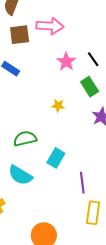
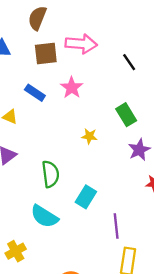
black line: (93, 59) -> (129, 62), moved
pink star: (66, 62) -> (72, 88), moved
green semicircle: (25, 139) -> (50, 174), turned 95

